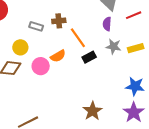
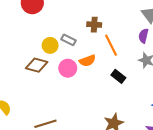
gray rectangle: (36, 26) -> (68, 40), moved
black rectangle: (89, 57) -> (118, 76), moved, turned 56

